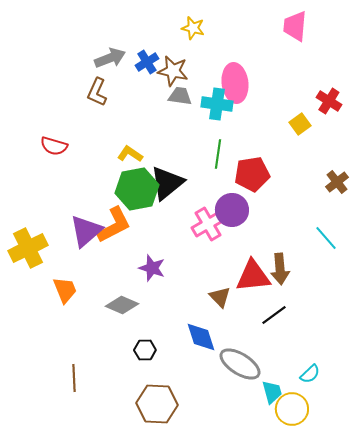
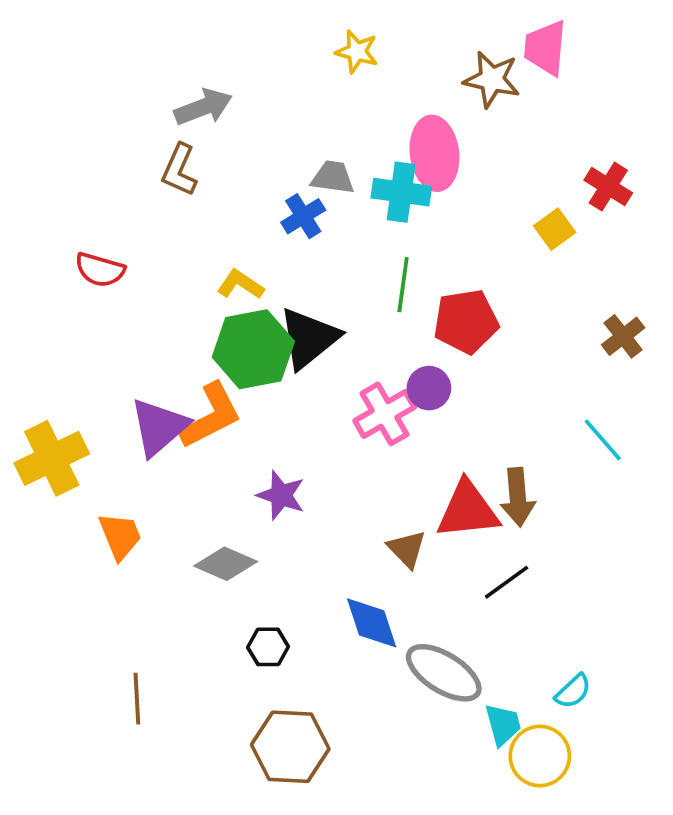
blue cross: (147, 62) -> (303, 216), moved
brown star: (173, 71) -> (492, 79), moved
purple circle: (232, 210) -> (429, 388), size x0.7

